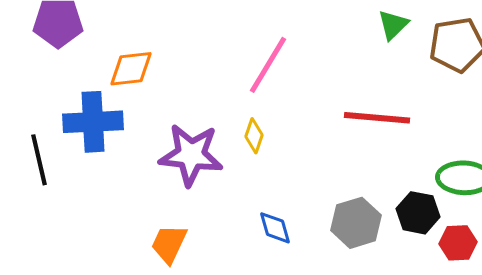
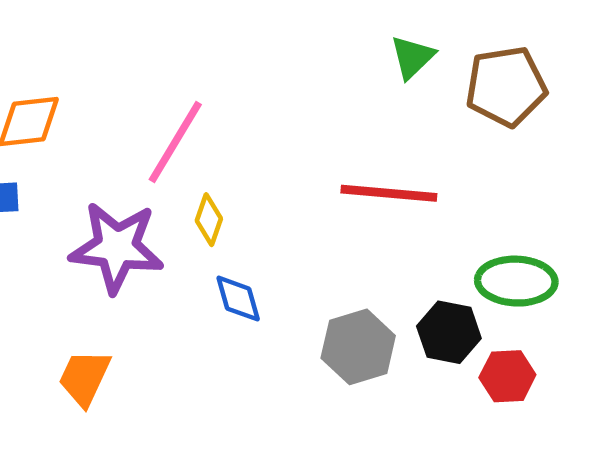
pink line: (268, 65) -> (175, 142), moved
blue diamond: (275, 228) -> (238, 299), moved

